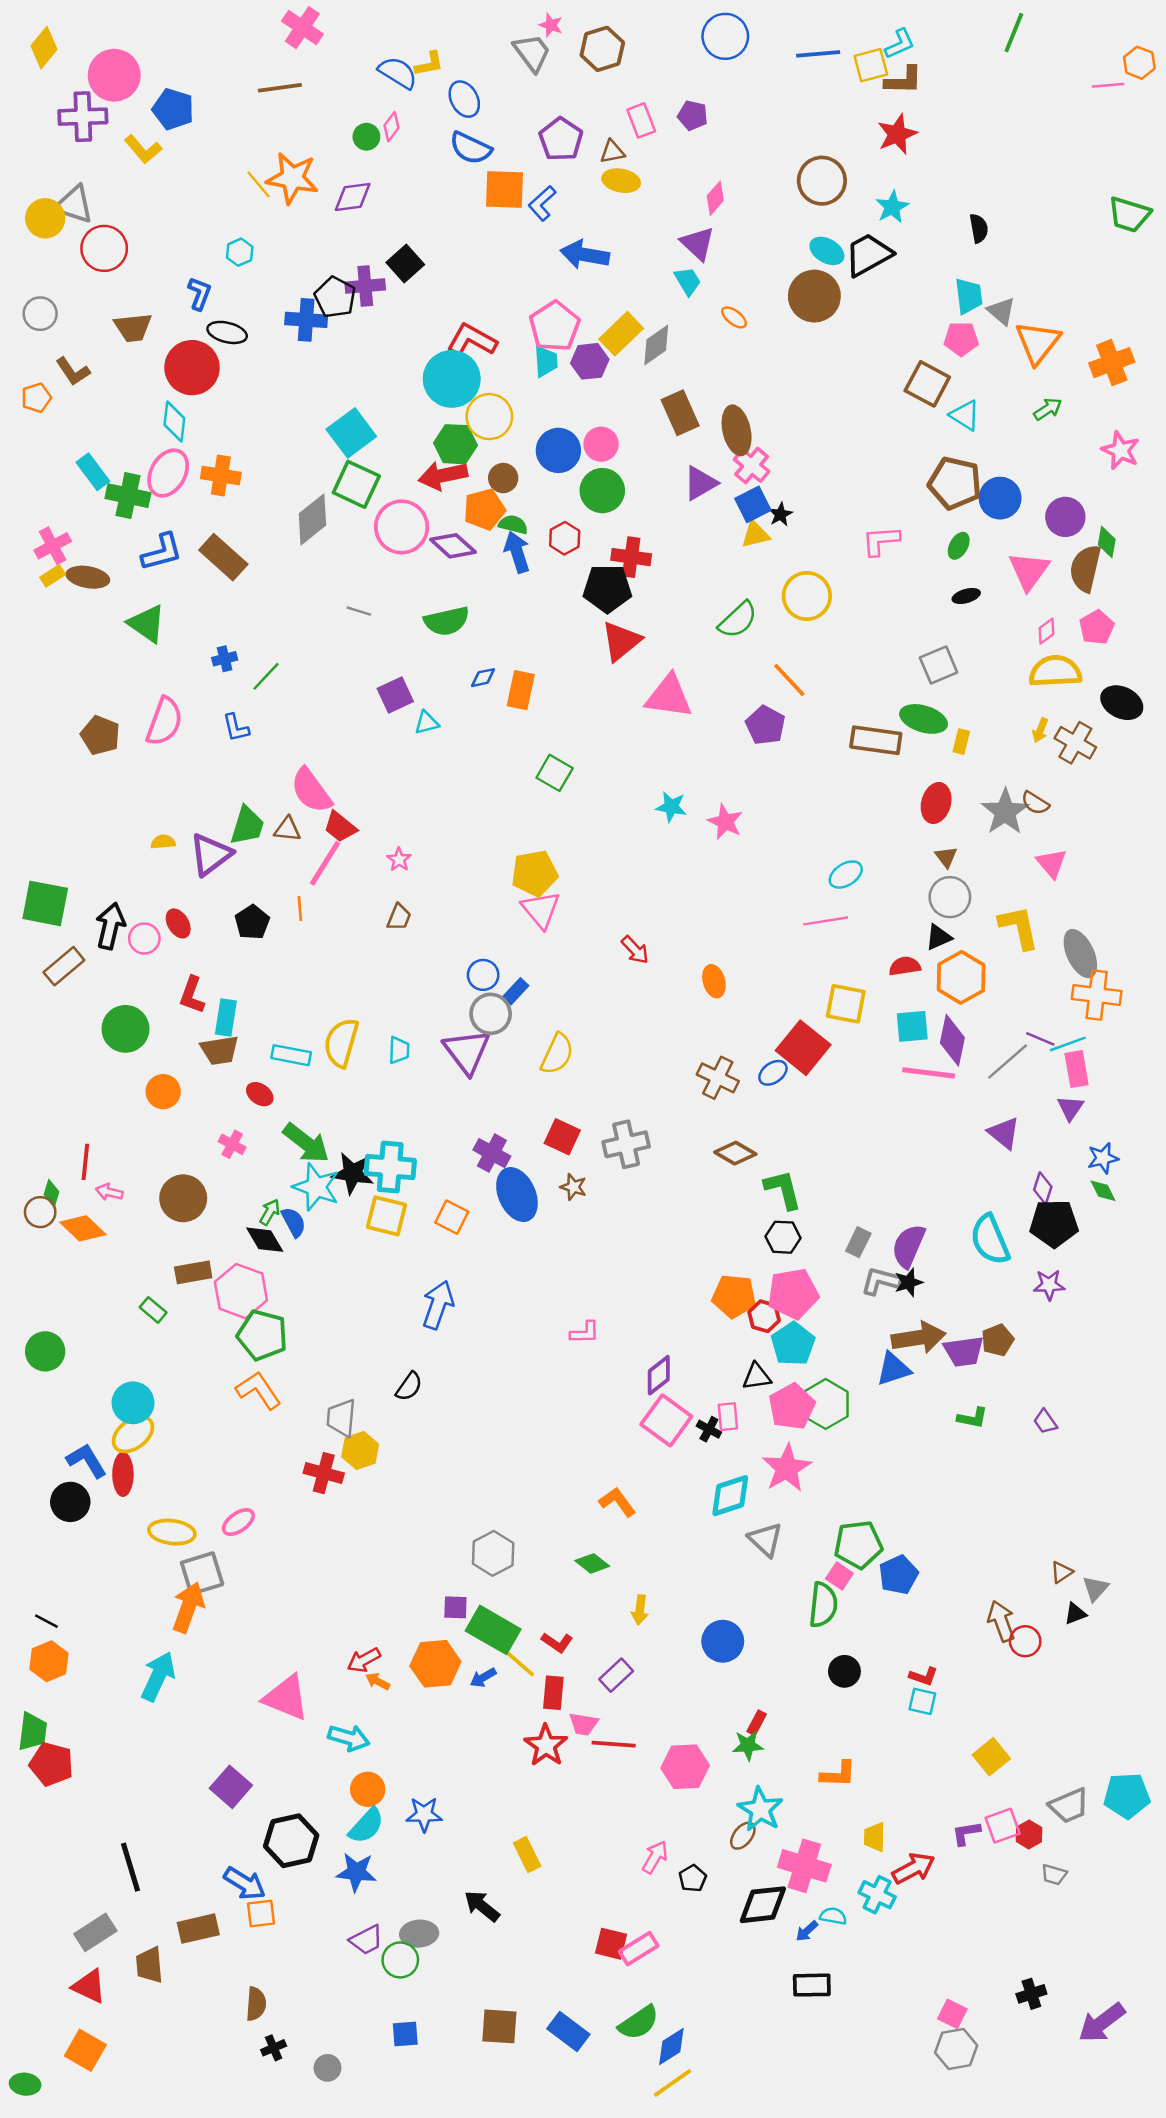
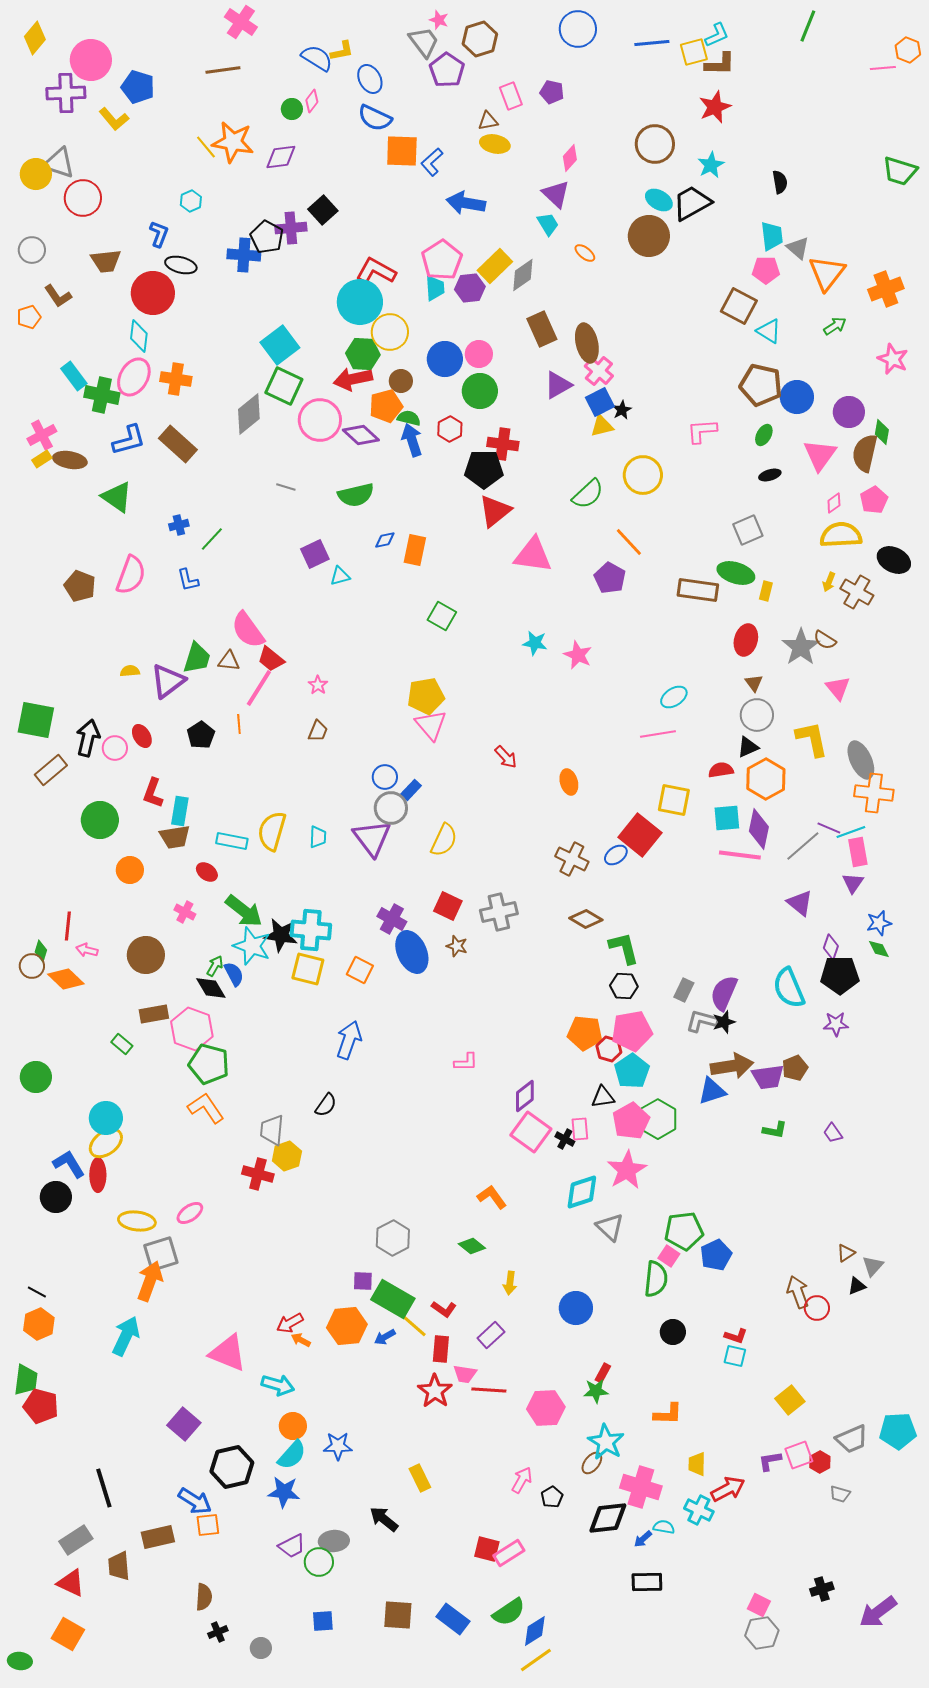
purple pentagon: (561, 139) -> (447, 70), moved

